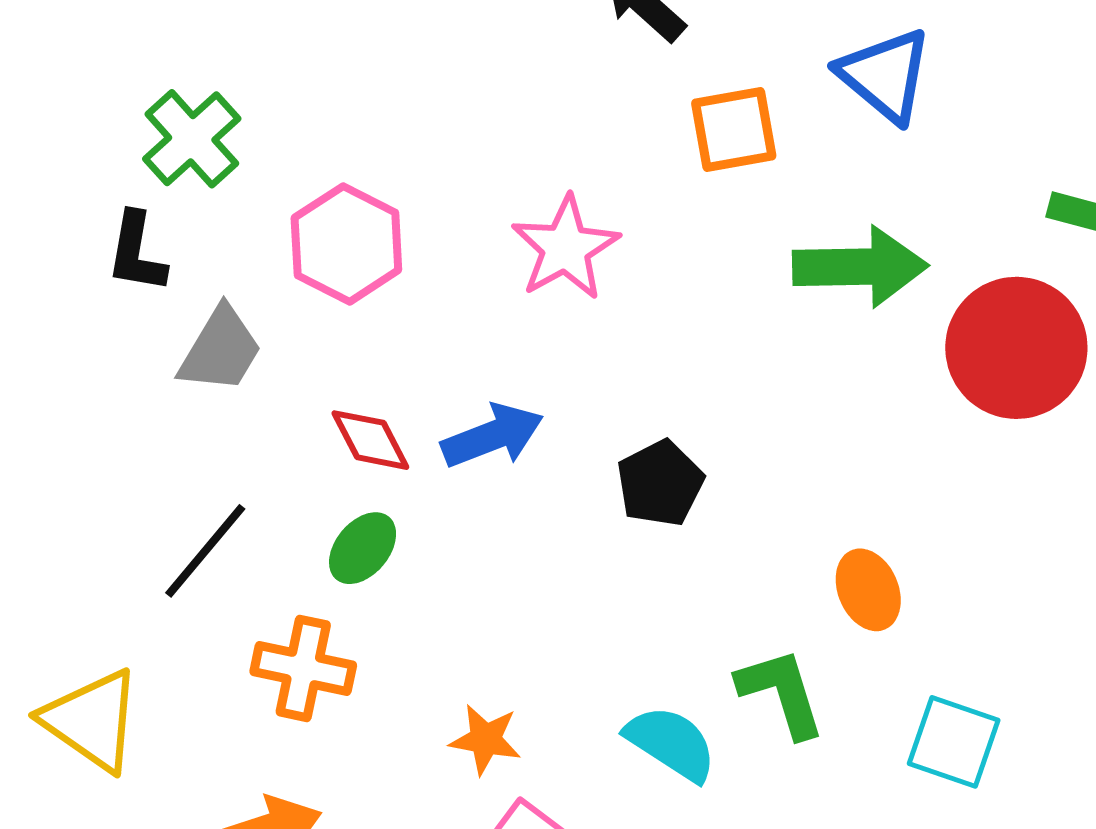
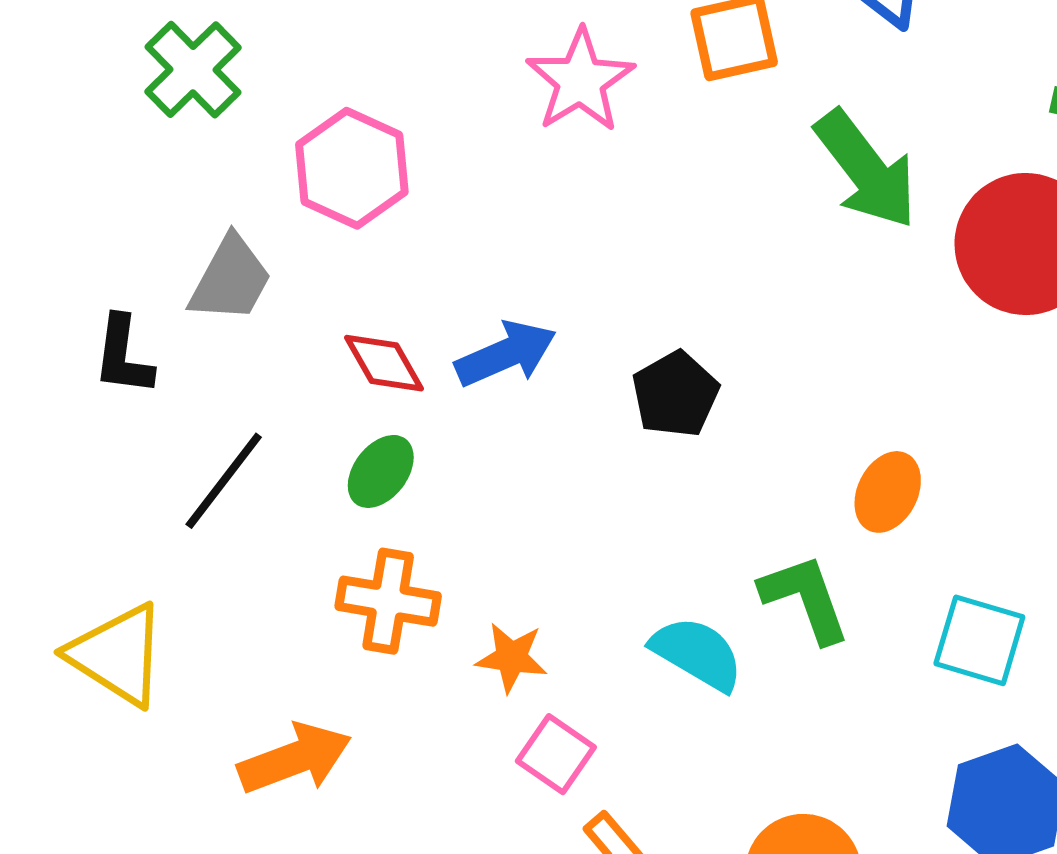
pink star: (565, 248) -> (580, 81), moved
black L-shape: (137, 253) -> (123, 356), moved
green arrow: (860, 267) -> (866, 169), turned 56
orange ellipse: (868, 590) -> (888, 492), turned 52
orange cross: (303, 668) -> (388, 601), moved

